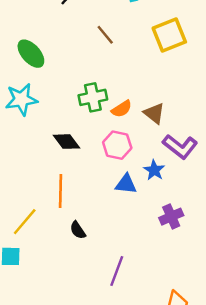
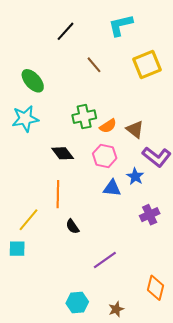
purple line: (117, 271) -> (105, 260), turned 35

